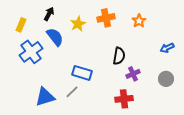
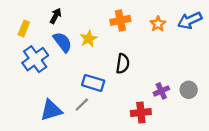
yellow star: (78, 24) -> (89, 39), moved
blue arrow: (167, 48) -> (190, 20), moved, size x1.5
black semicircle: (119, 56) -> (123, 64), moved
purple cross: (133, 74) -> (161, 91), moved

